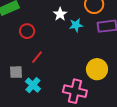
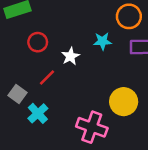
white star: (60, 14) -> (70, 56), moved
gray square: (16, 72) -> (18, 94), turned 32

